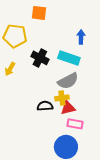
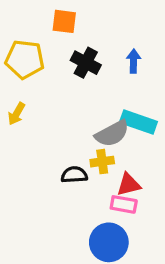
black cross: (40, 58) -> (86, 63), moved
cyan rectangle: (69, 58) -> (138, 122), moved
red triangle: (68, 108) -> (129, 185), moved

